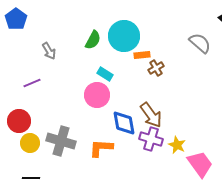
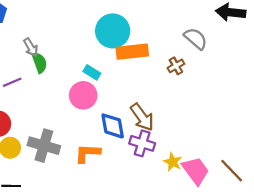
green semicircle: (93, 40) -> (40, 63), moved, turned -48
orange rectangle: (142, 55) -> (132, 52), size x1.8
brown cross: (156, 68) -> (176, 66), moved
yellow star: (177, 145) -> (173, 162), moved

